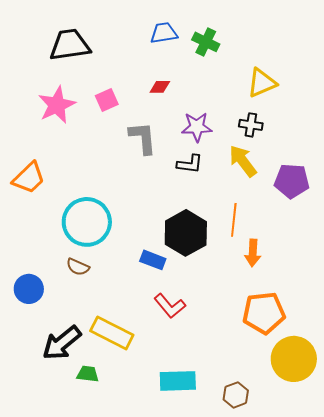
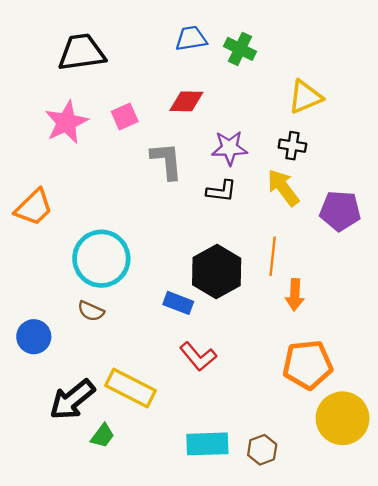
red diamond: (160, 87) -> (186, 101), size x1.4
green trapezoid: (88, 374) -> (103, 436), turned 120
brown hexagon: (236, 395) -> (262, 450), moved

